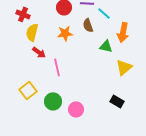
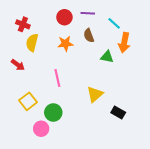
cyan line: (104, 13) -> (114, 23), moved
red arrow: (39, 52) -> (18, 65), moved
yellow triangle: (124, 67) -> (95, 94), moved
pink circle: (76, 109) -> (41, 129), moved

